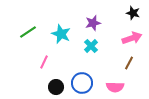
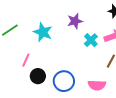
cyan cross: (91, 46) -> (91, 40), moved
black circle: (56, 87) -> (38, 76), moved

